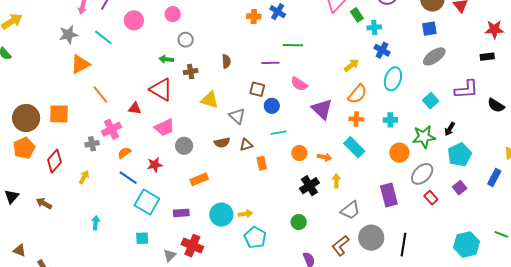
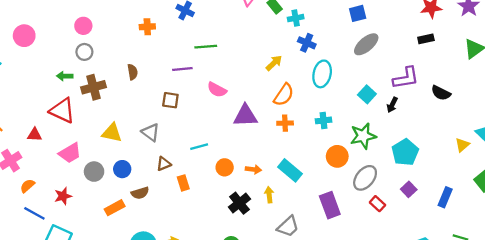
pink circle: (173, 14) -> (83, 26), moved
orange cross: (254, 16) -> (147, 27), moved
brown cross: (191, 72) -> (93, 87), size x1.5
yellow triangle: (210, 100) -> (112, 133), moved
blue circle: (272, 106) -> (122, 169), moved
purple triangle: (322, 109) -> (245, 116), turned -40
black arrow: (450, 129) -> (392, 105), moved
brown semicircle: (222, 143) -> (140, 193), moved
cyan rectangle: (354, 147) -> (290, 170), moved
blue rectangle: (494, 178) -> (445, 197), moved

